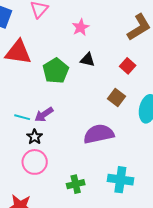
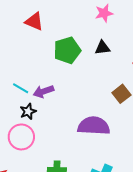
red triangle: (18, 52) -> (34, 21), size x0.7
black triangle: (88, 60) -> (102, 48), turned -35

